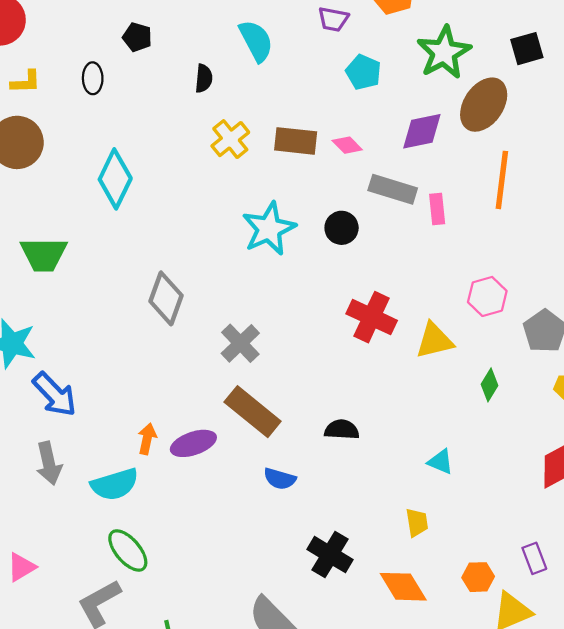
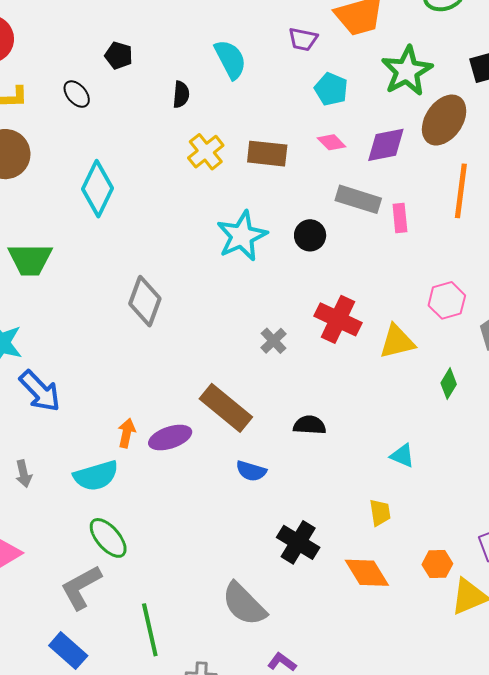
black ellipse: (93, 78) -> (77, 94), turned -40
pink diamond: (347, 145) -> (331, 142), moved
gray cross: (240, 343) -> (274, 341), moved, size x0.7
gray arrow: (49, 463) -> (24, 474), moved, size x0.7

